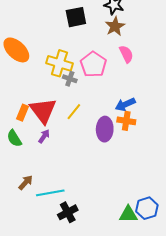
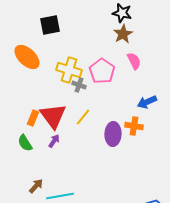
black square: (76, 17) -> (50, 25), moved
blue arrow: (125, 104) -> (147, 102), moved

